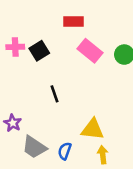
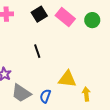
black square: (39, 51) -> (39, 14), moved
yellow arrow: (103, 155) -> (86, 94), moved

